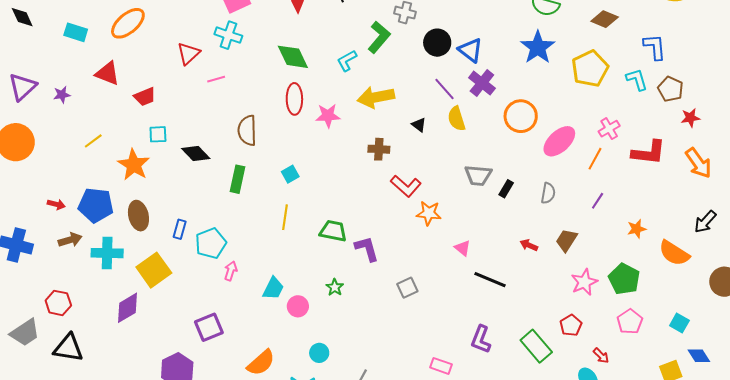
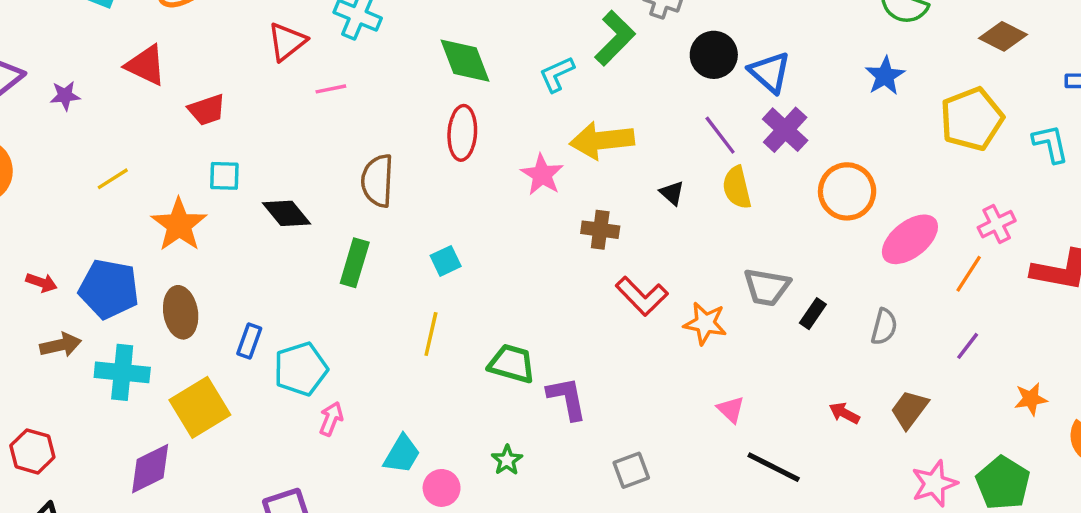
blue star: (538, 47) -> (885, 76), size x0.7
pink star: (328, 116) -> (542, 175), moved, turned 30
orange star: (429, 213) -> (705, 323), moved

